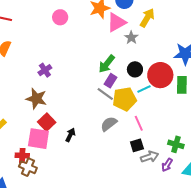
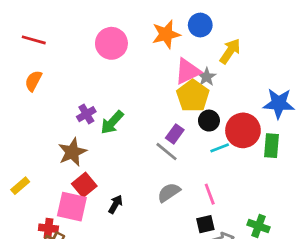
pink circle: (60, 17) -> (111, 43), size x1.5
pink triangle: (116, 22) -> (188, 71), moved
green arrow: (107, 64) -> (112, 122), moved
brown star: (36, 99) -> (72, 152), turned 30
yellow pentagon: (125, 99) -> (193, 96), moved, turned -30

